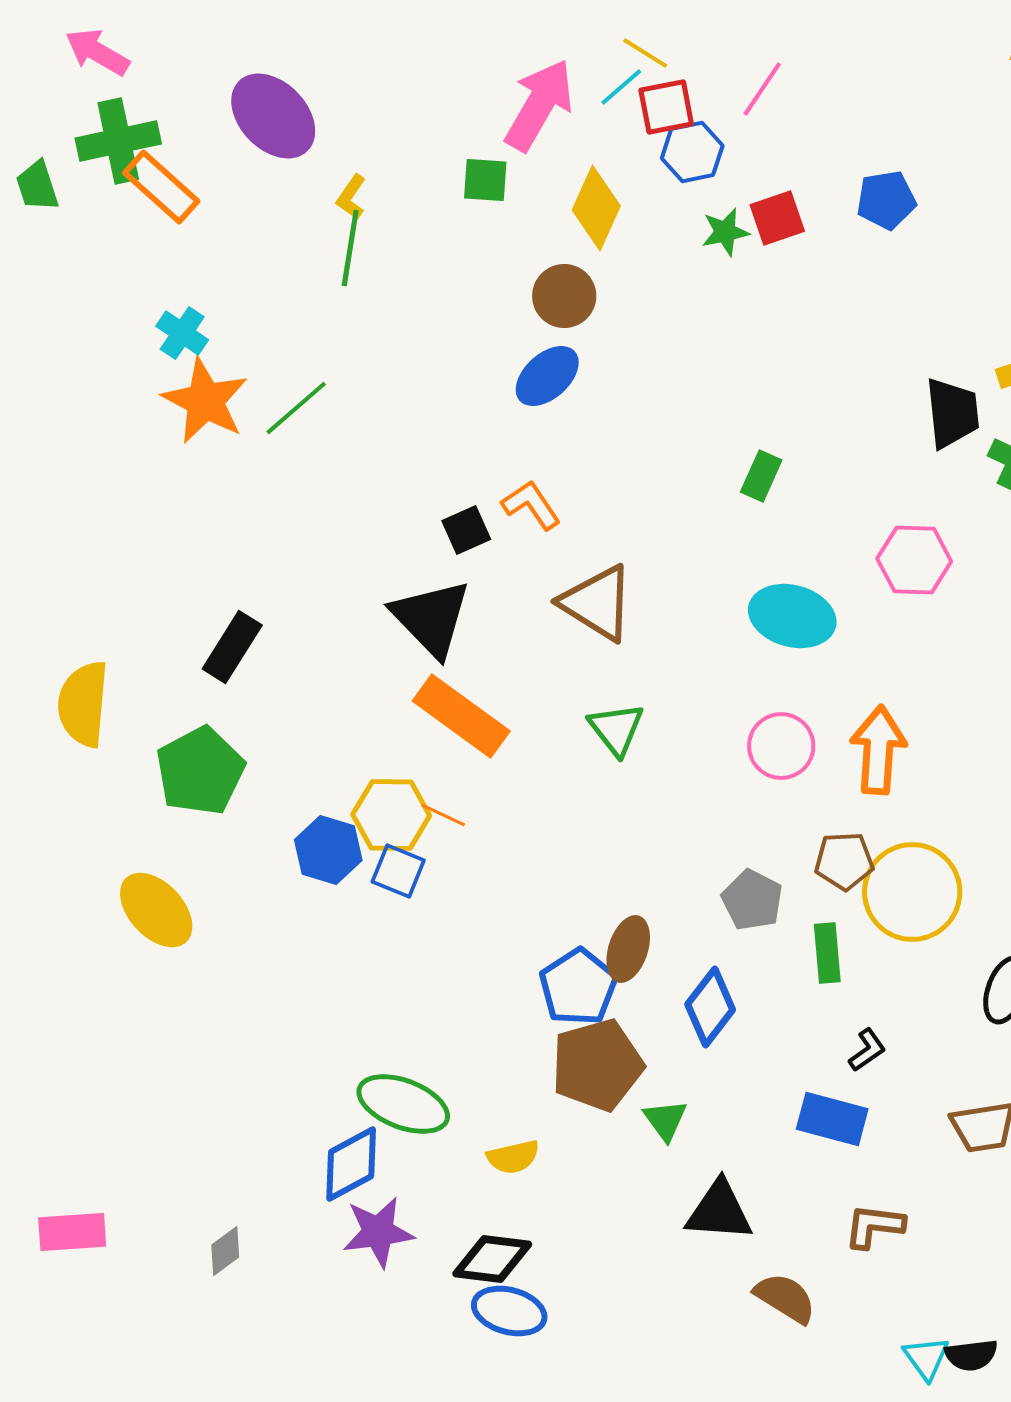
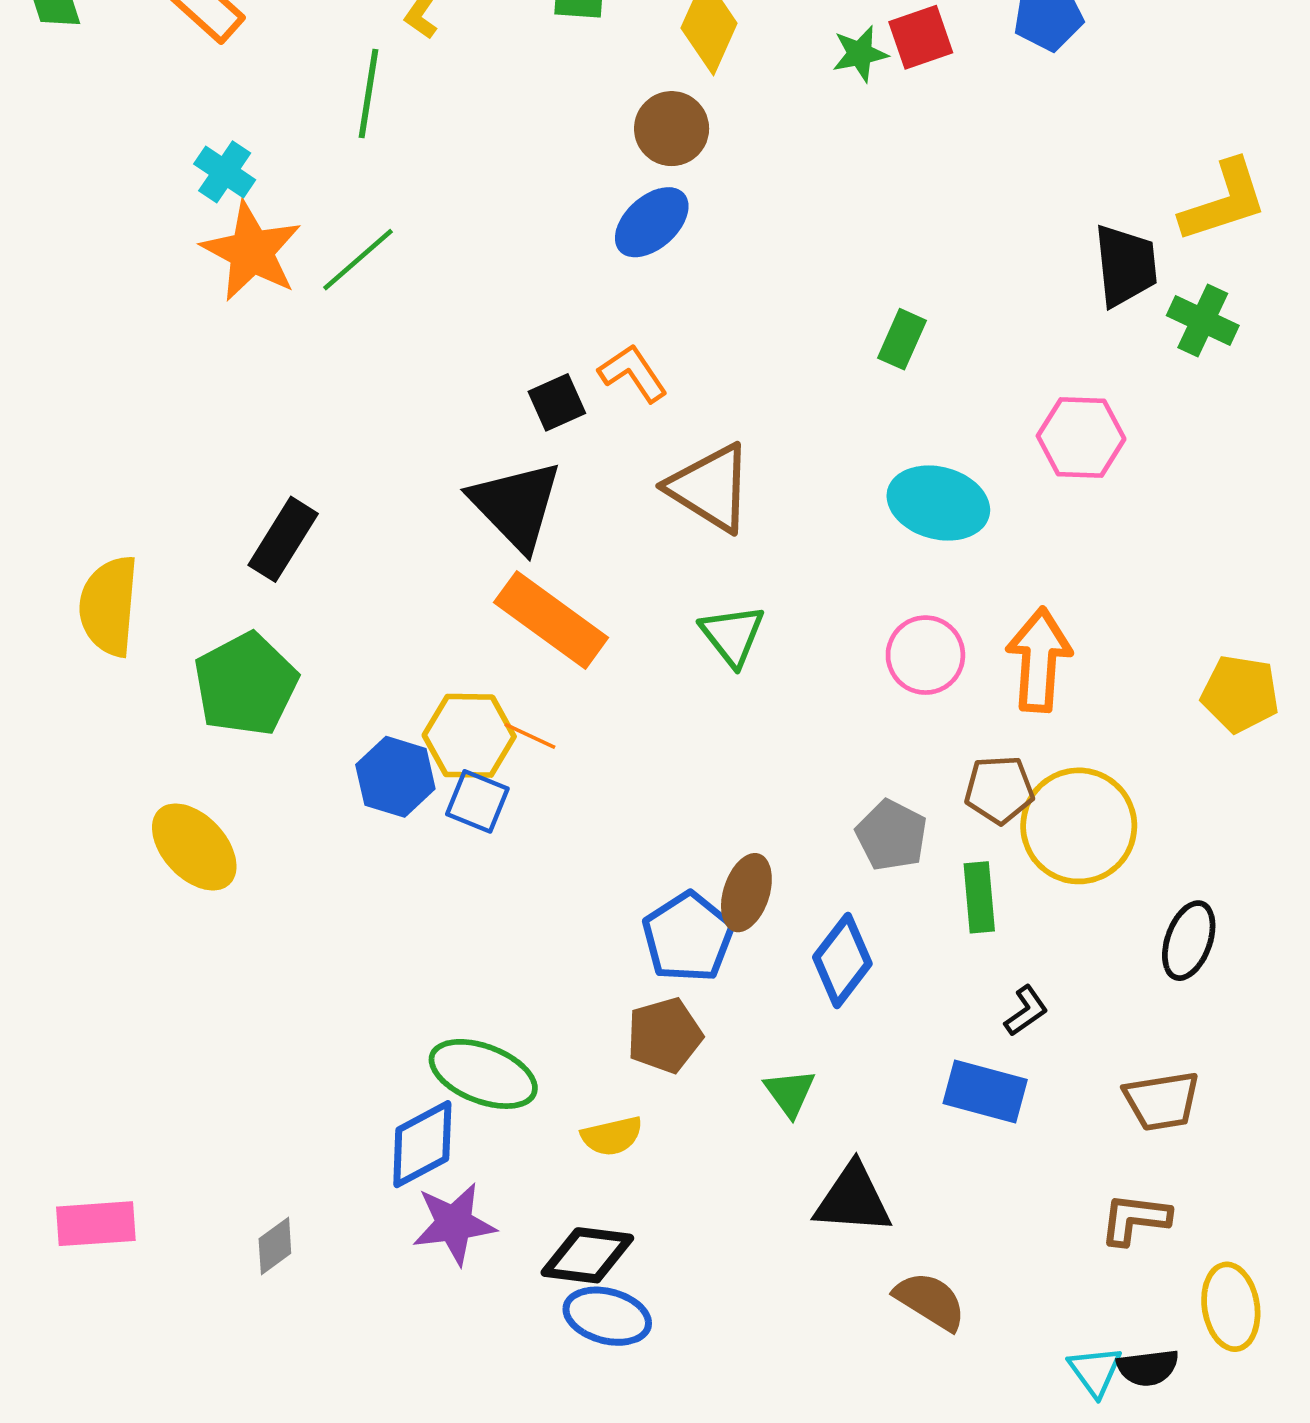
green line: (350, 248) -> (369, 94), moved
brown pentagon: (597, 1065) -> (665, 1035), moved, size x0.7
brown L-shape: (874, 1226) -> (1135, 1219), moved

